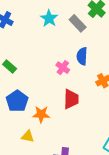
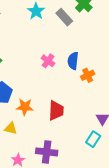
blue semicircle: (82, 56) -> (73, 61), moved
red trapezoid: (71, 99) -> (56, 111), moved

